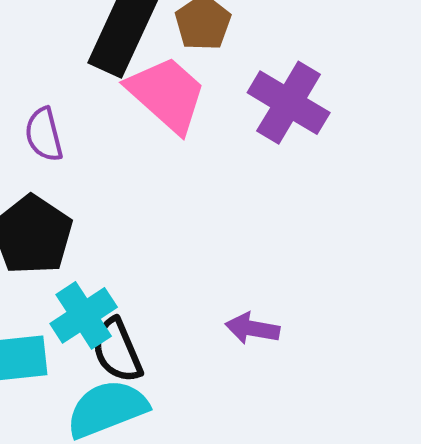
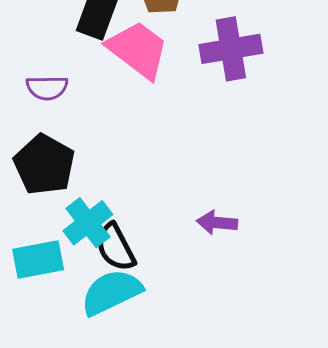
purple cross: (289, 103) -> (231, 49), turned -36
purple semicircle: (44, 135) -> (47, 88), turned -72

